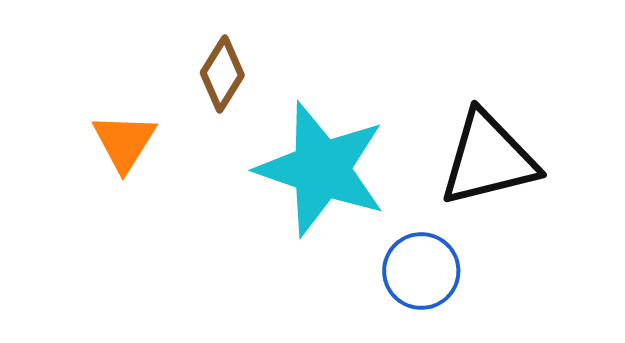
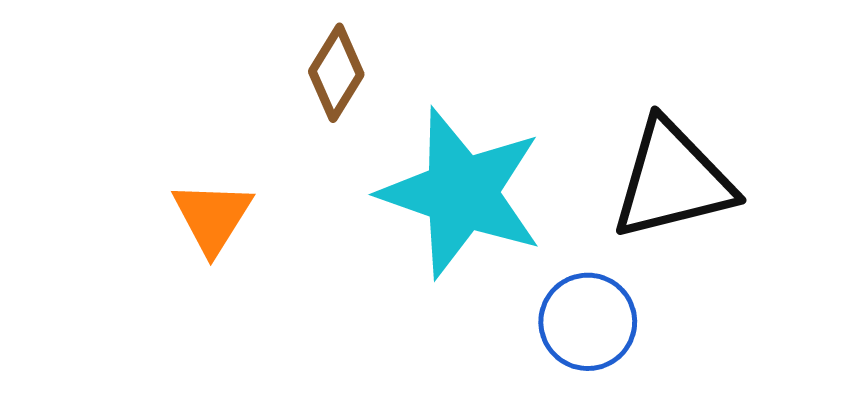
orange triangle: (124, 142) -> (212, 217), moved

